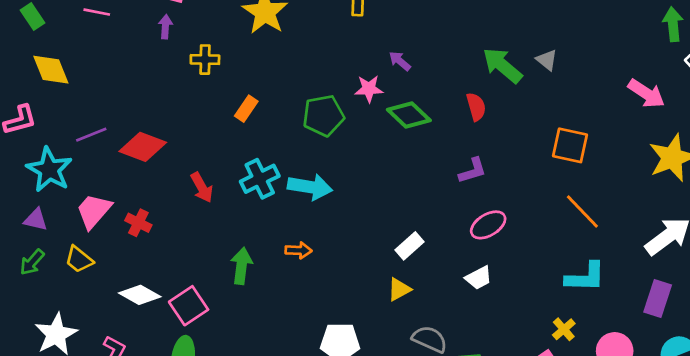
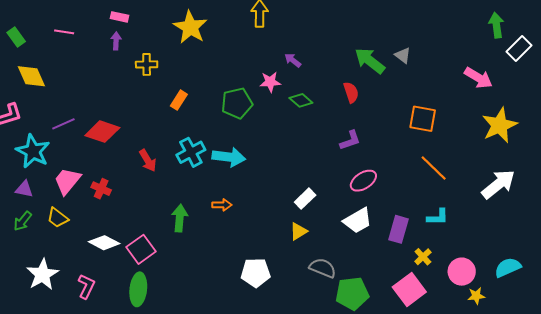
green diamond: (409, 115) -> (301, 100), size x0.7
cyan L-shape: (585, 277) -> (438, 217), size x0.7
white trapezoid: (479, 278) -> (358, 221), size x1.4
purple rectangle: (658, 298) -> (398, 229), moved

